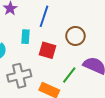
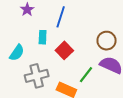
brown circle: (75, 36) -> (107, 41), moved
red square: (47, 50) -> (64, 50), turned 30

